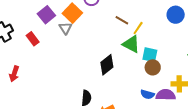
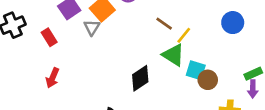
brown circle: (153, 67) -> (208, 80), moved
red arrow: (14, 74) -> (52, 78), moved

